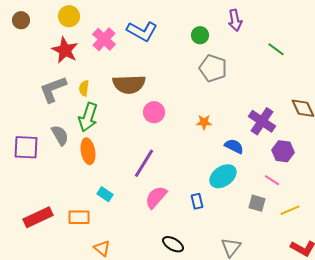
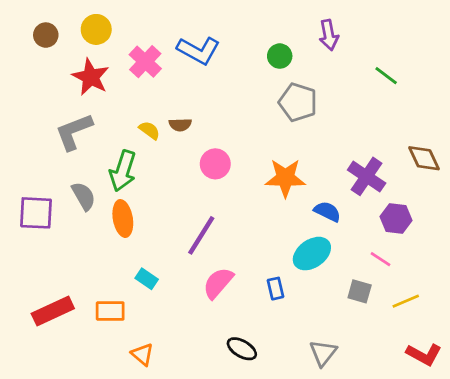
brown circle: (21, 20) -> (46, 35), moved
brown semicircle: (129, 84) -> (180, 125), size x0.5
yellow semicircle: (84, 88) -> (149, 130), moved, turned 119
orange star: (204, 122) -> (285, 178), size x1.8

